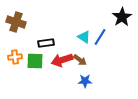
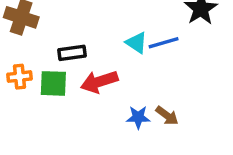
blue line: (100, 37) -> (164, 43), turned 42
brown arrow: (80, 60) -> (167, 116), moved

